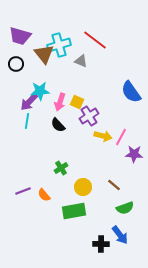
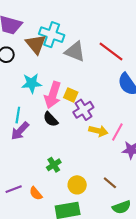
red line: (95, 40) -> (111, 51), moved
cyan cross: (59, 45) -> (52, 35), turned 35
gray triangle: (81, 61) -> (75, 51), size x1.5
purple arrow: (29, 102) -> (20, 131), moved
pink arrow: (60, 102) -> (53, 95), size x1.4

